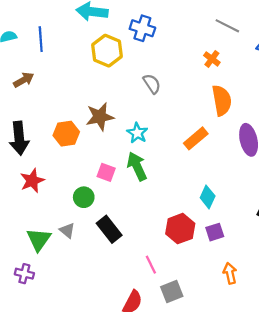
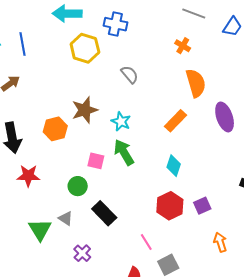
red star: (32, 181) -> (28, 176), turned 30
cyan diamond: (208, 197) -> (174, 166), moved
purple cross: (24, 274) -> (82, 253), moved, turned 36

